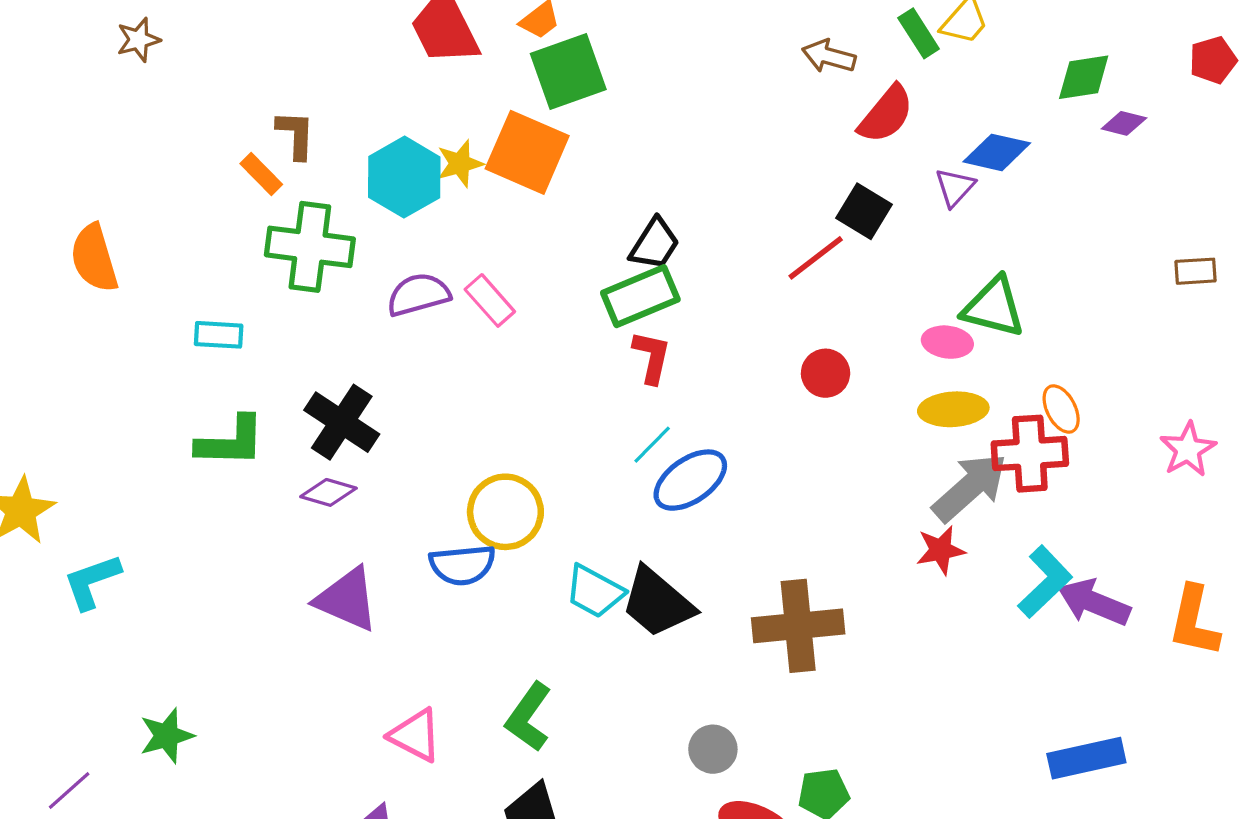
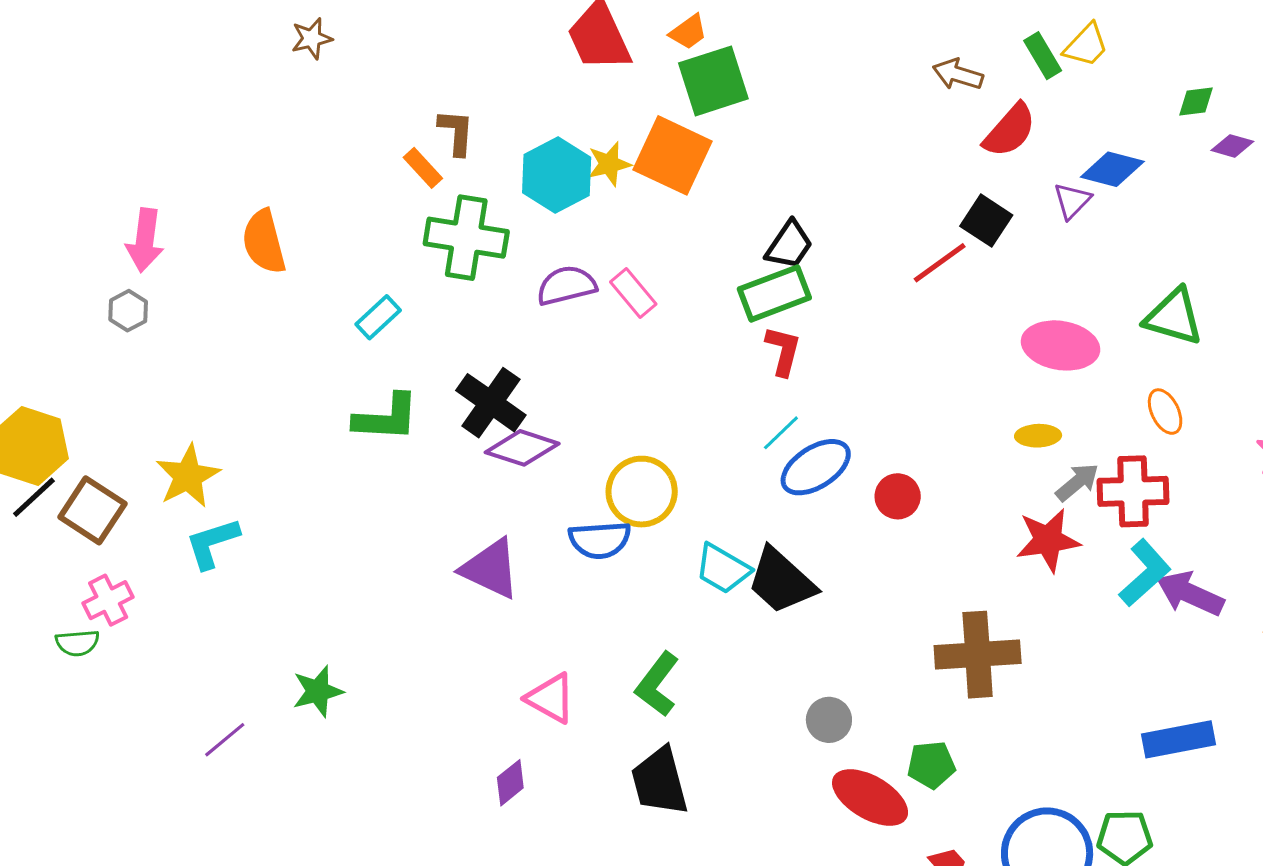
green diamond: (1084, 77) -> (1196, 102), size x0.7
green triangle: (994, 307) -> (1174, 317), moved
cyan rectangle: (219, 335) -> (378, 317), turned -48
pink ellipse: (947, 342) -> (1061, 345), size x1.6
red circle: (826, 373) -> (898, 496), moved
yellow ellipse: (953, 409) -> (1038, 436), moved, size x0.7
red cross: (1030, 454) -> (1133, 491), moved
gray arrow: (970, 487) -> (1077, 482), size x0.6
purple diamond: (328, 492) -> (522, 448), moved, size x1.4
red star: (941, 550) -> (1048, 540), size x1.4
cyan L-shape: (92, 582) -> (212, 543), moved
brown cross: (798, 626) -> (978, 655), moved

